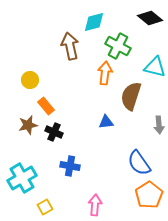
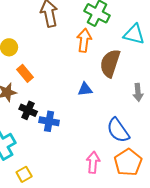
black cross: (54, 132) -> (28, 110), moved
blue cross: (70, 166) -> (49, 121), moved
pink arrow: (95, 205) -> (93, 162), moved

